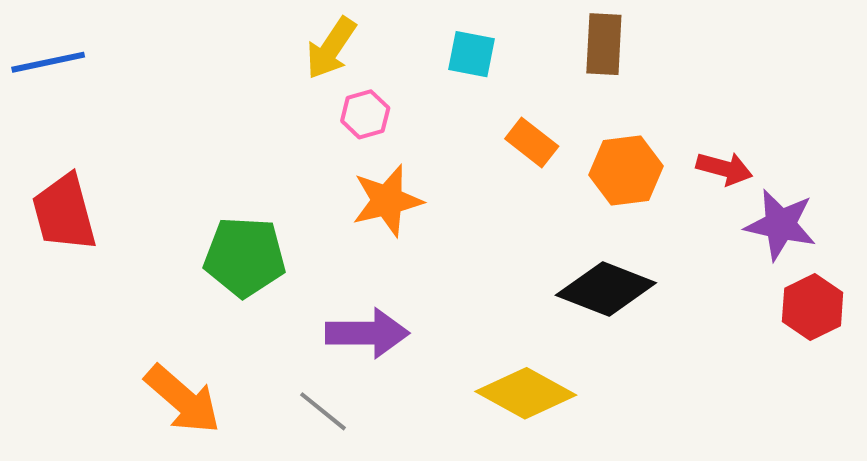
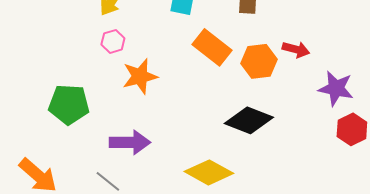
pink hexagon: (365, 114) -> (113, 41), moved
orange rectangle: (532, 142) -> (212, 47), size x1.5
red arrow: (724, 169) -> (296, 49), moved

